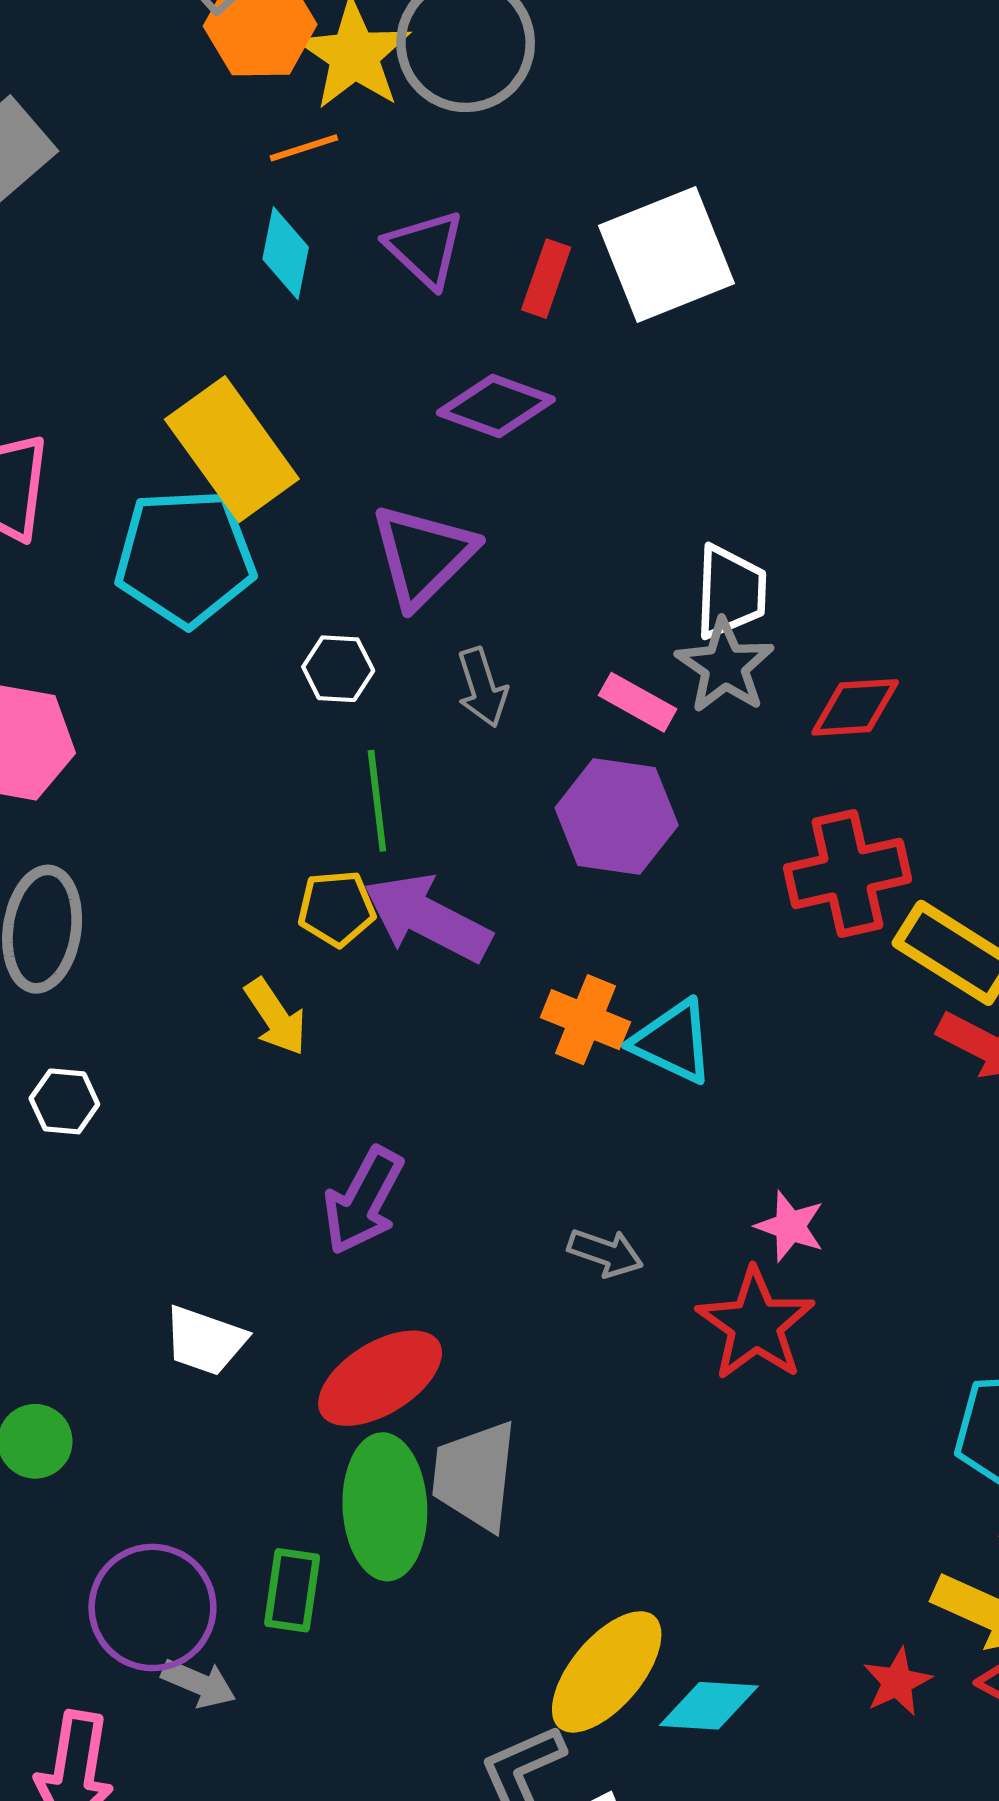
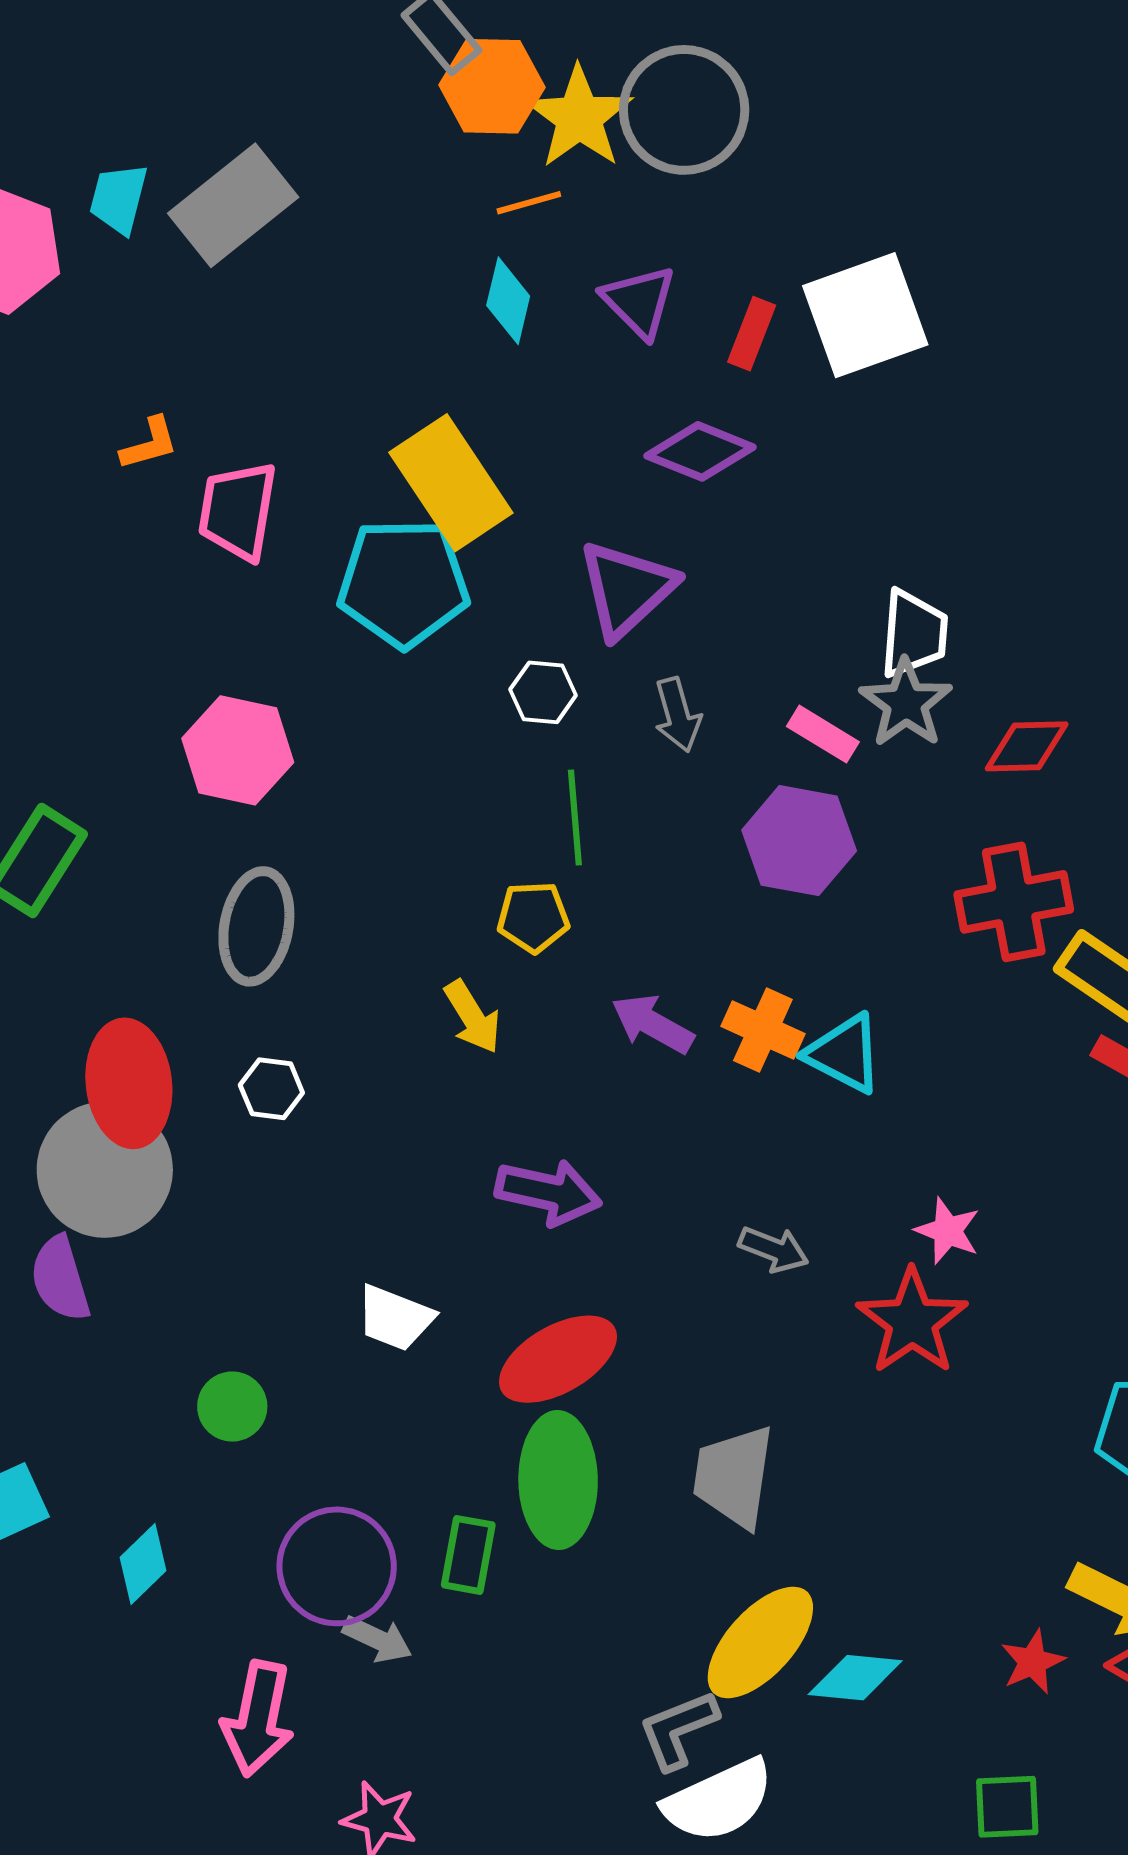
purple arrow: (427, 918) -> (652, 1024), moved, size x0.7
purple arrow: (363, 1201) -> (548, 1192), turned -108
gray trapezoid: (475, 1476) -> (734, 1476), moved

